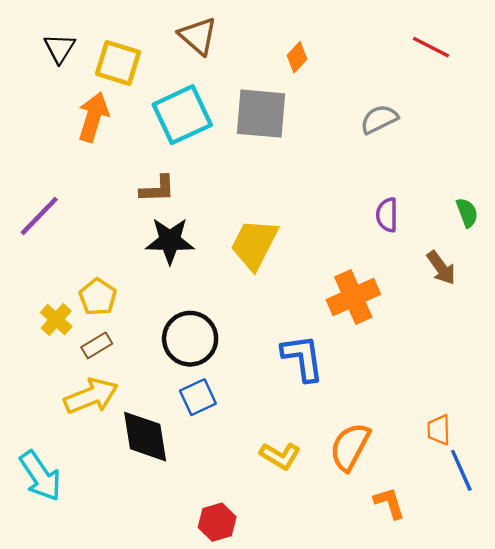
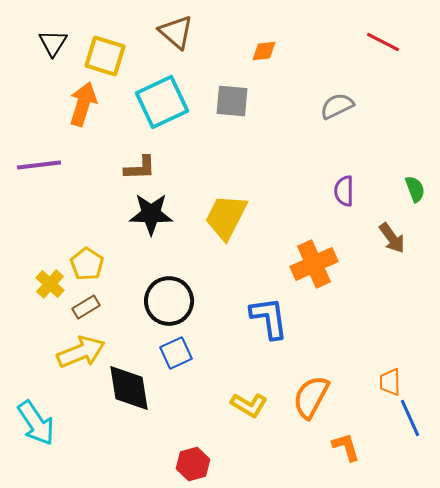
orange diamond: (297, 57) -> (264, 51), turned 40
gray square: (261, 114) -> (232, 101), size x0.7
purple line: (39, 216) -> (39, 165), moved, turned 39

